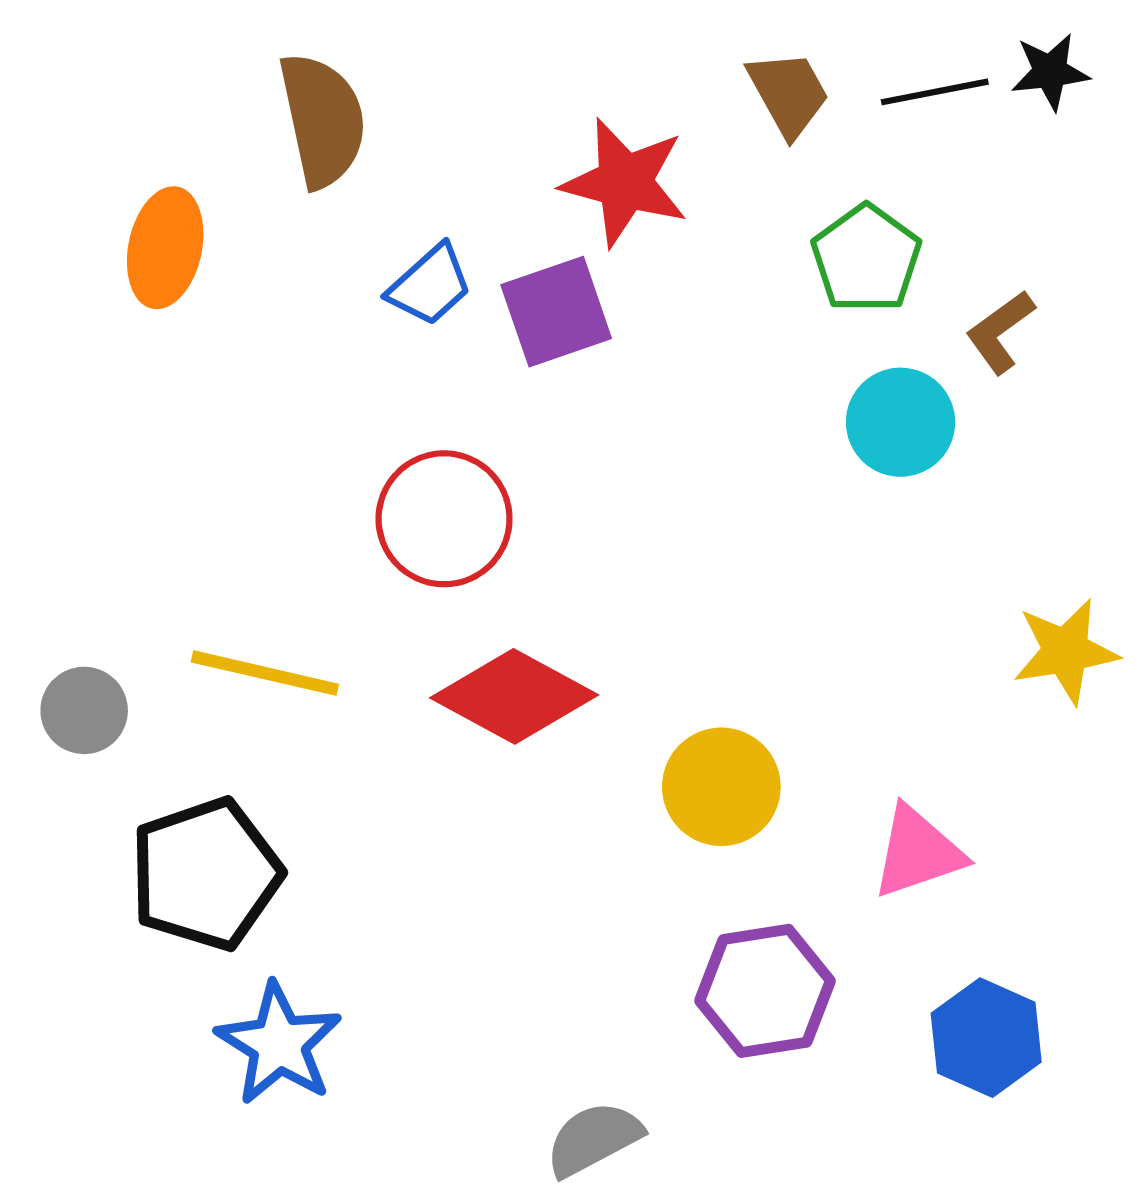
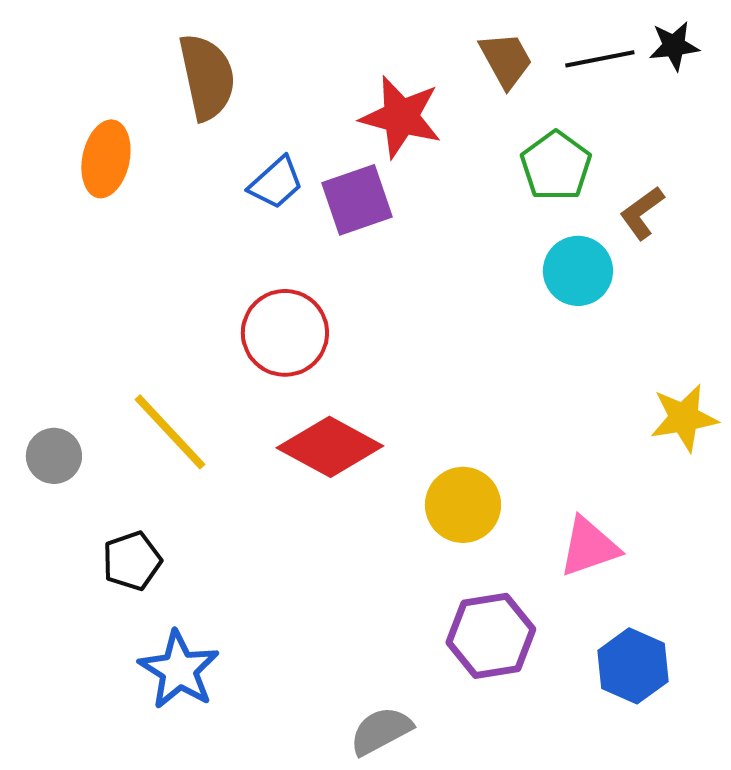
yellow line: (265, 673) -> (170, 432), turned 34
black pentagon: (206, 874) -> (132, 561), size x0.6

